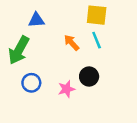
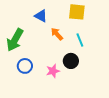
blue triangle: (36, 20) -> (41, 16), moved, turned 32
cyan line: (97, 40) -> (80, 40), moved

